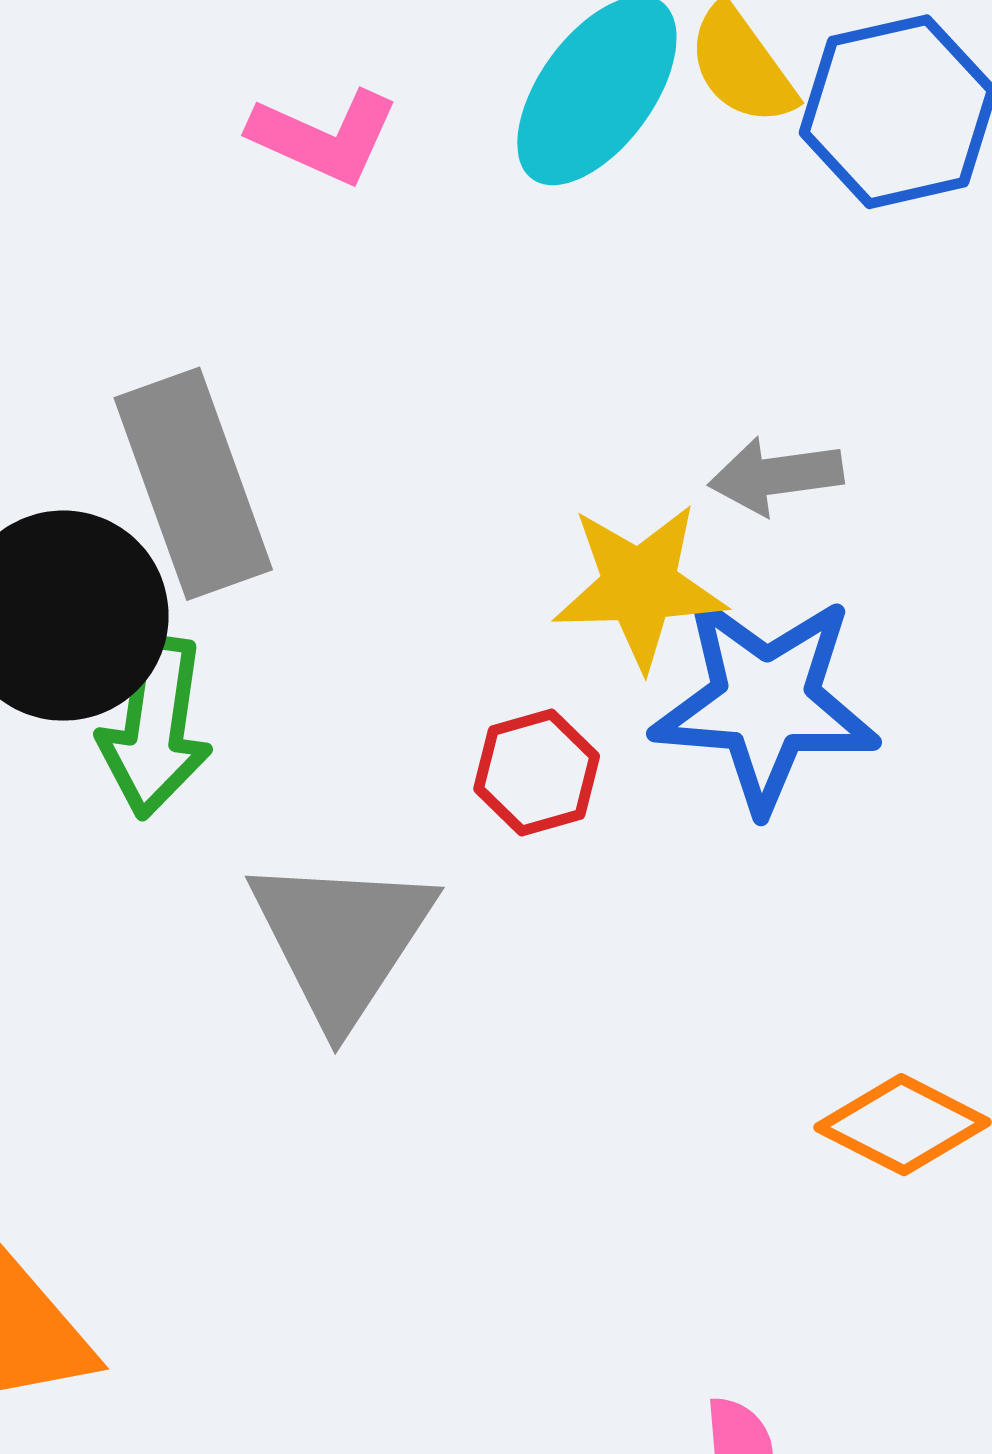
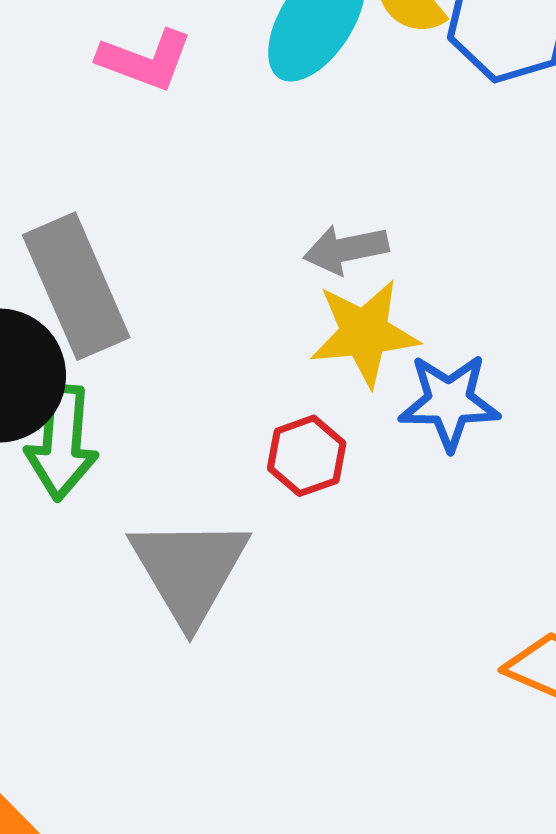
gray arrow: (776, 476) -> (346, 249), moved
blue star: (765, 702) -> (449, 402), size x0.7

